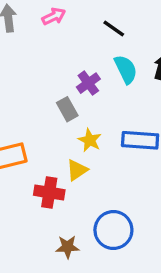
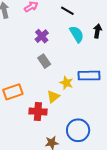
purple cross: (88, 83) -> (42, 36), moved
yellow star: (90, 140) -> (66, 83), moved

